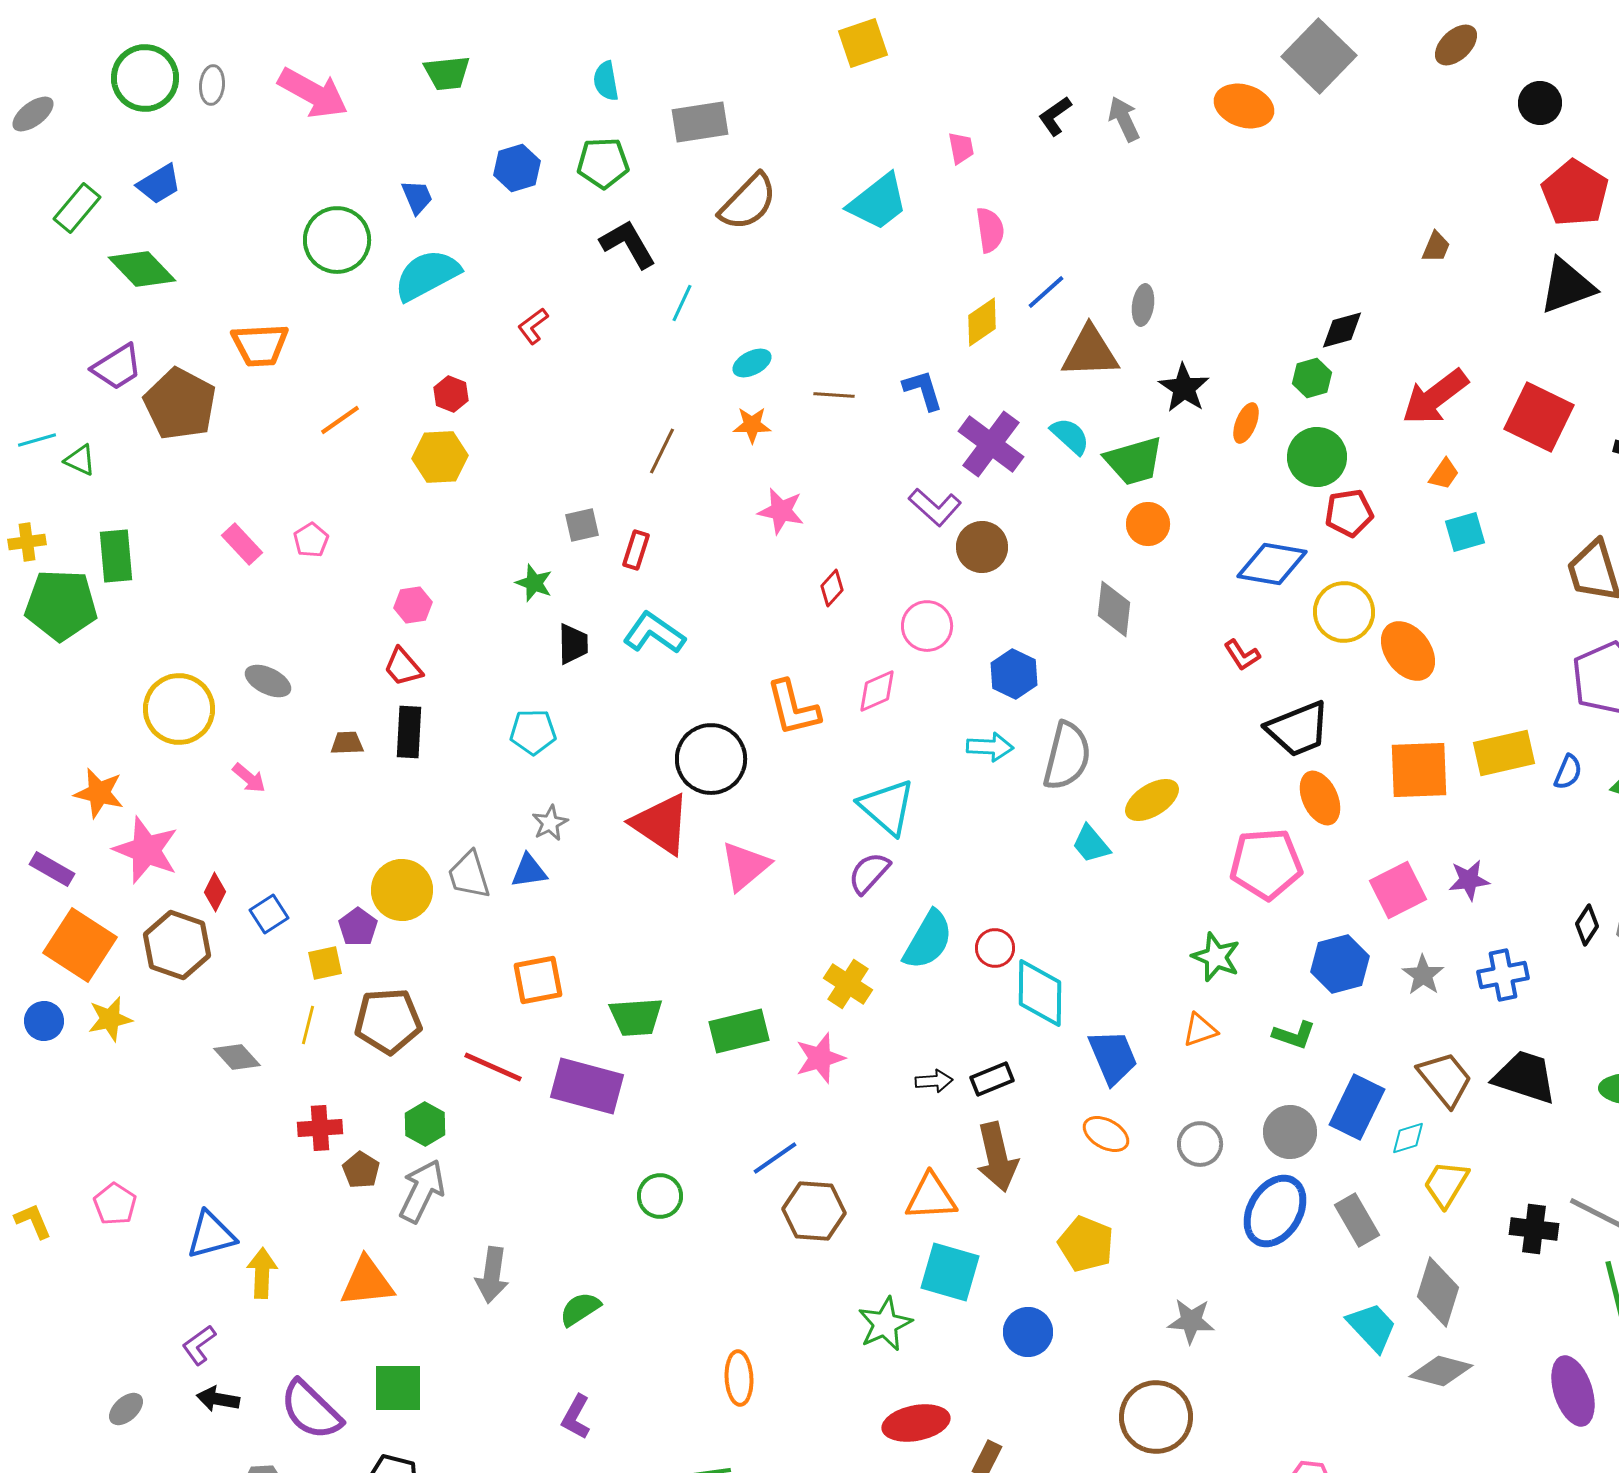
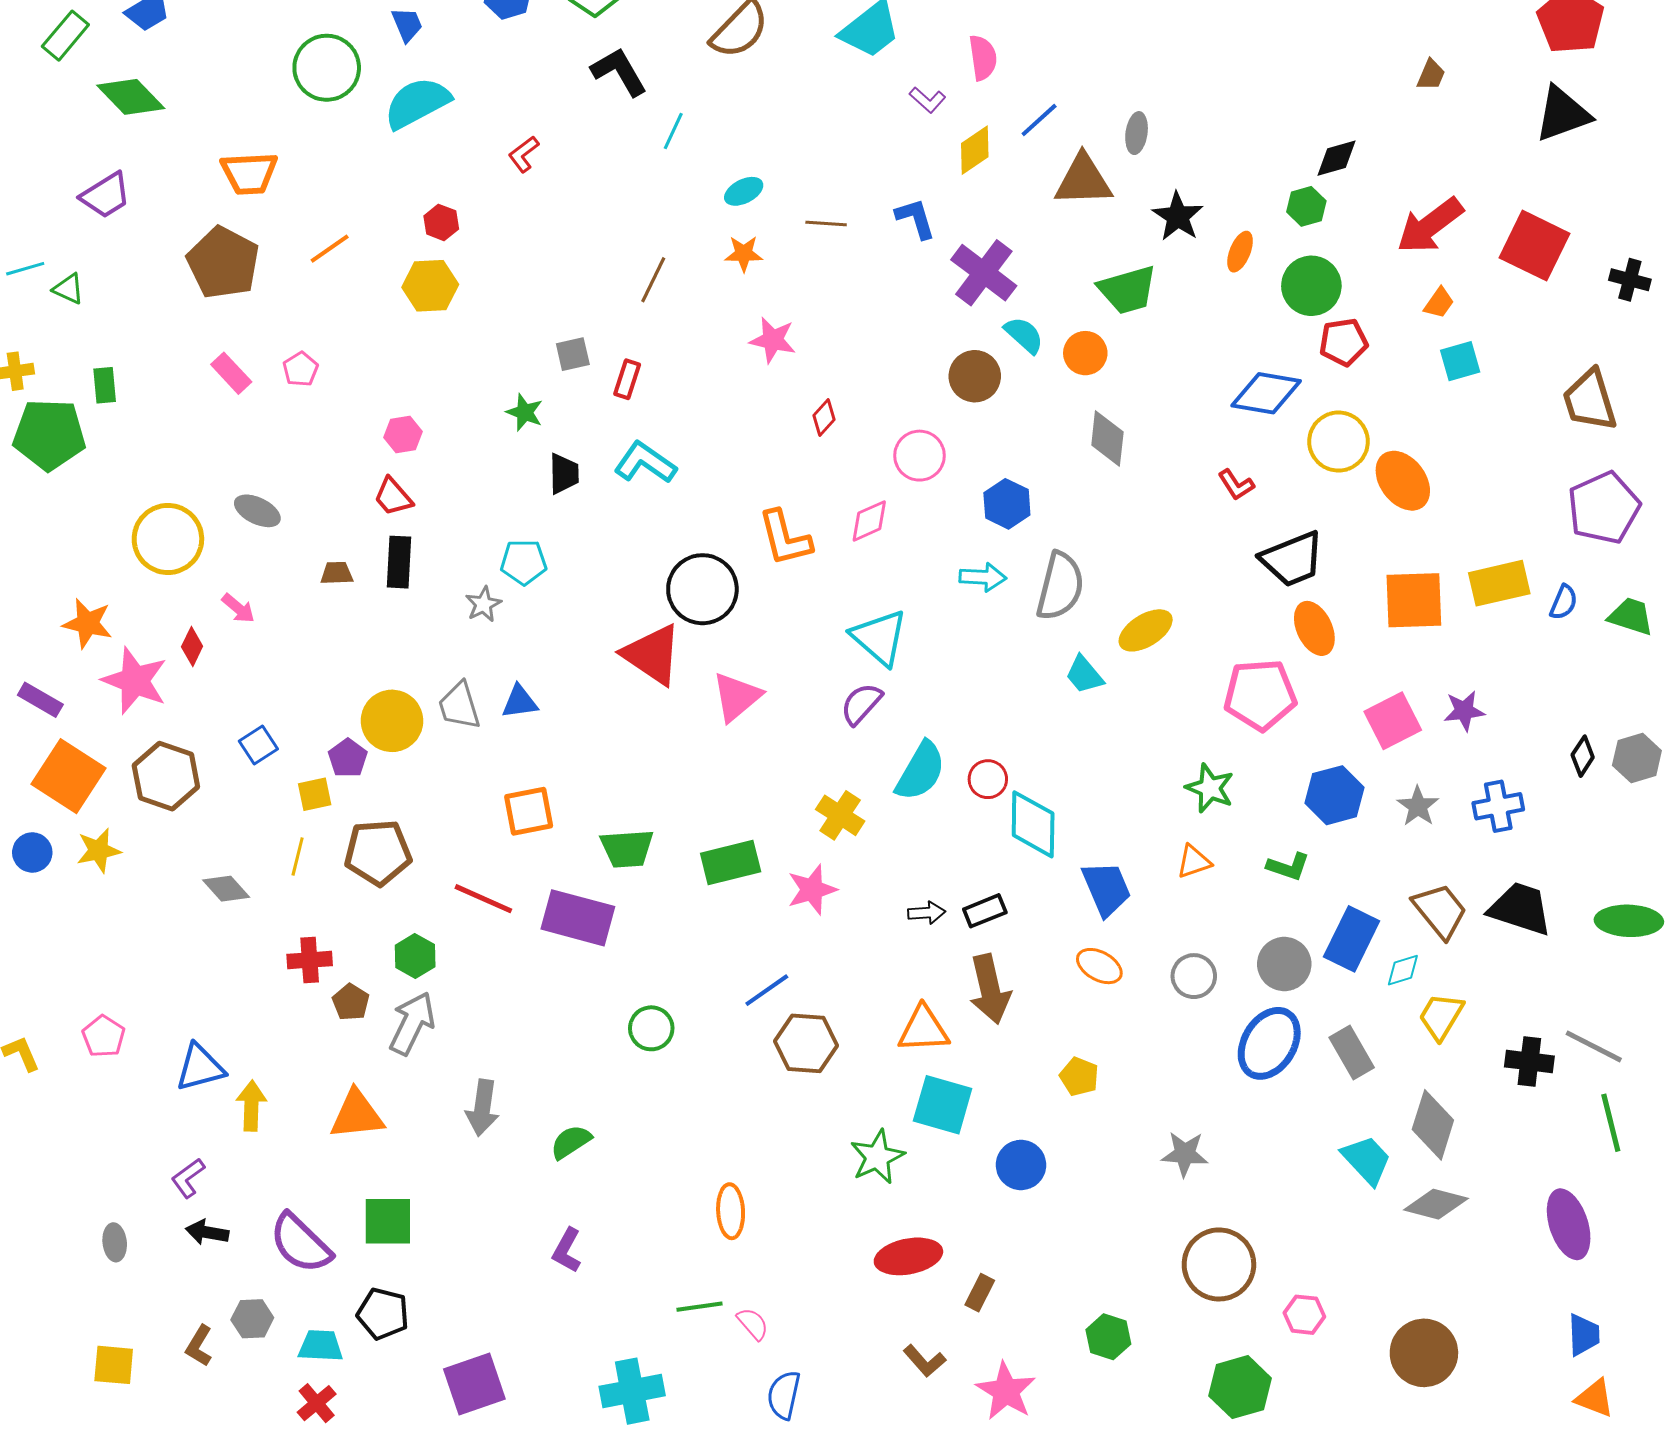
brown pentagon: (180, 404) -> (223, 263), moved
cyan semicircle: (1070, 436) -> (1024, 335), moved
purple L-shape: (935, 507) -> (928, 100), moved, size x0.7
orange circle: (1148, 524) -> (1085, 353), moved
green rectangle: (116, 556) -> (105, 385), size x0.7
gray star: (550, 823) -> (483, 604), moved
red diamond: (215, 892) -> (192, 647), moved
yellow pentagon: (1086, 1244) -> (1079, 1077), size x0.7
gray ellipse: (126, 1409) -> (115, 1242), turned -54
brown circle: (1156, 1417) -> (1219, 1264), moved

